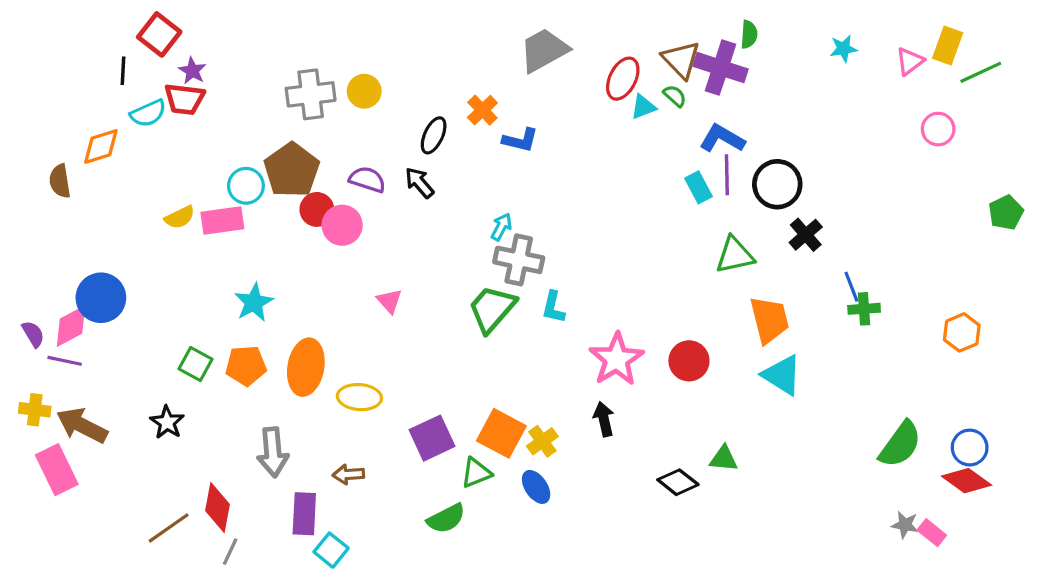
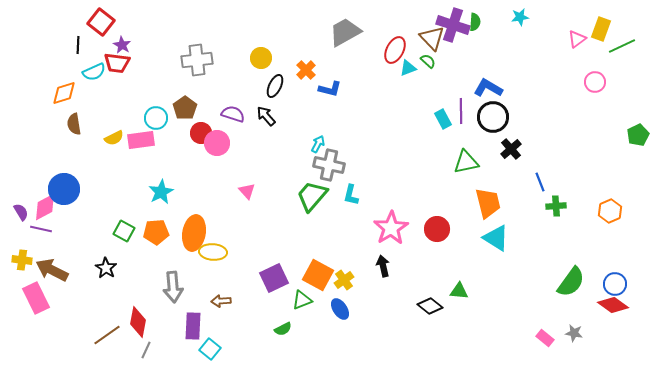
cyan star: (844, 49) -> (520, 17), moved
purple cross: (721, 68) -> (453, 25), moved
yellow circle: (364, 91) -> (261, 58), moved
blue L-shape: (722, 139) -> (488, 88), moved
brown pentagon: (292, 170) -> (185, 108), size x0.7
brown semicircle: (60, 181) -> (74, 124), moved
green cross: (864, 309) -> (556, 206), moved
yellow ellipse: (359, 397) -> (213, 252), moved
green semicircle: (446, 518) -> (283, 329), size x0.7
pink rectangle: (932, 533) -> (545, 338), moved

